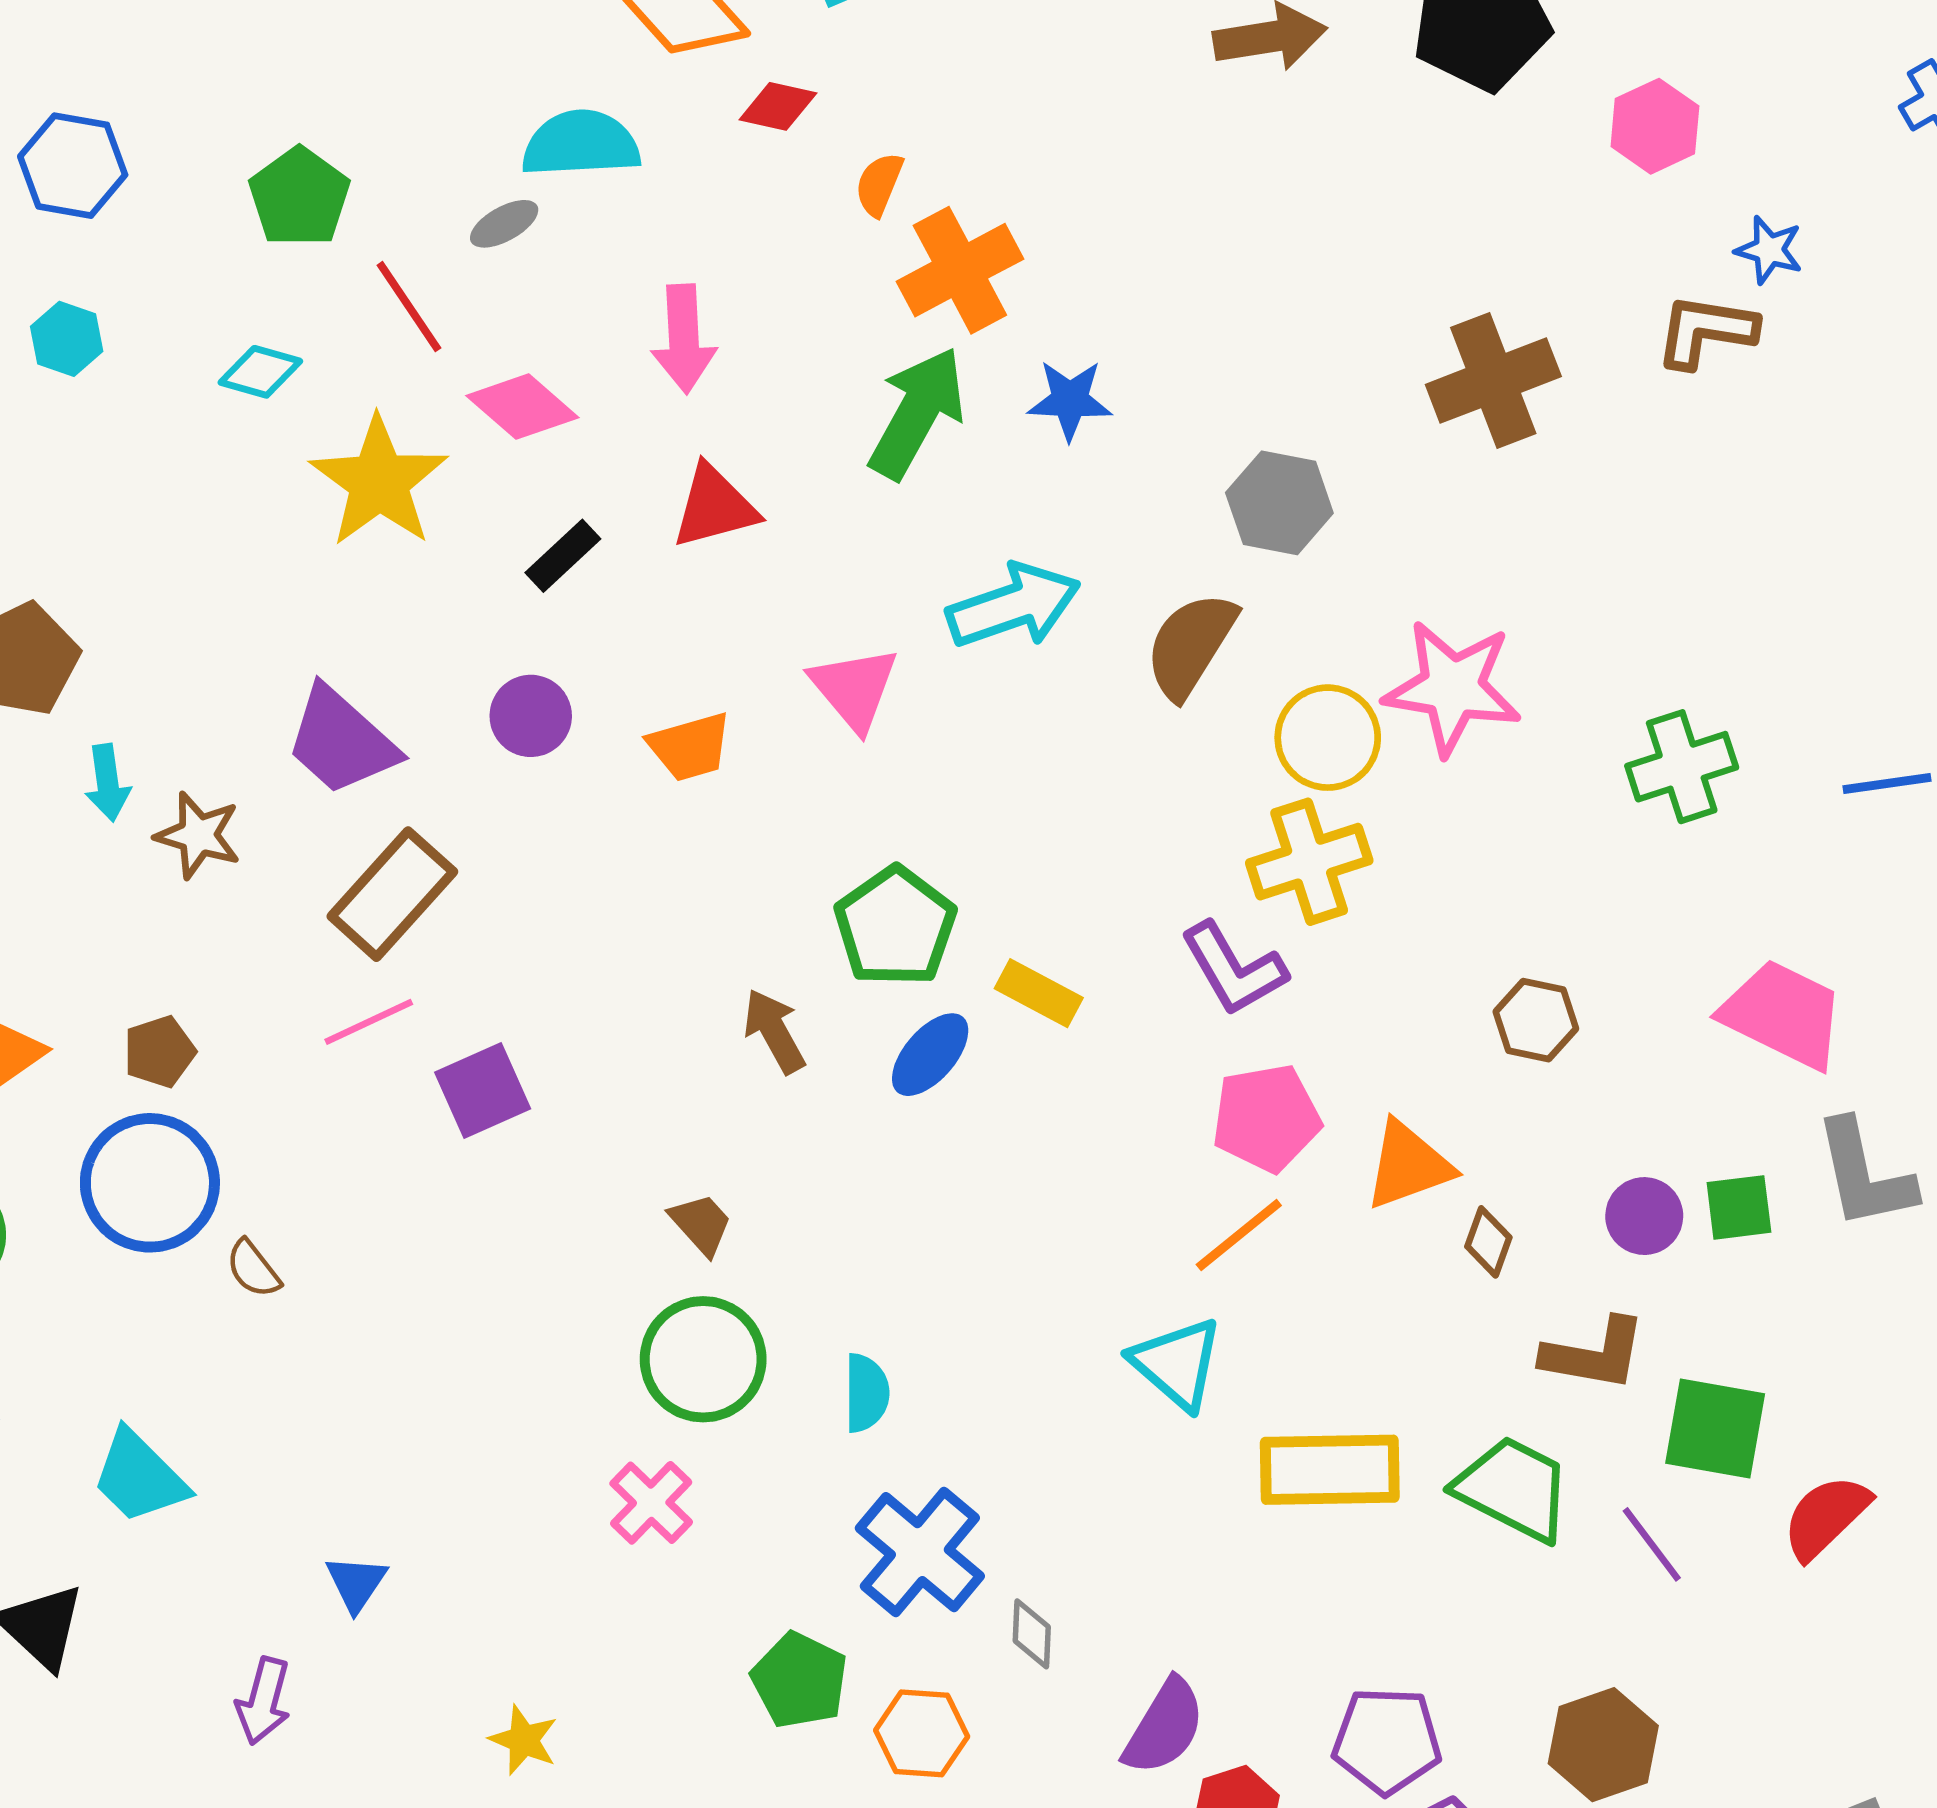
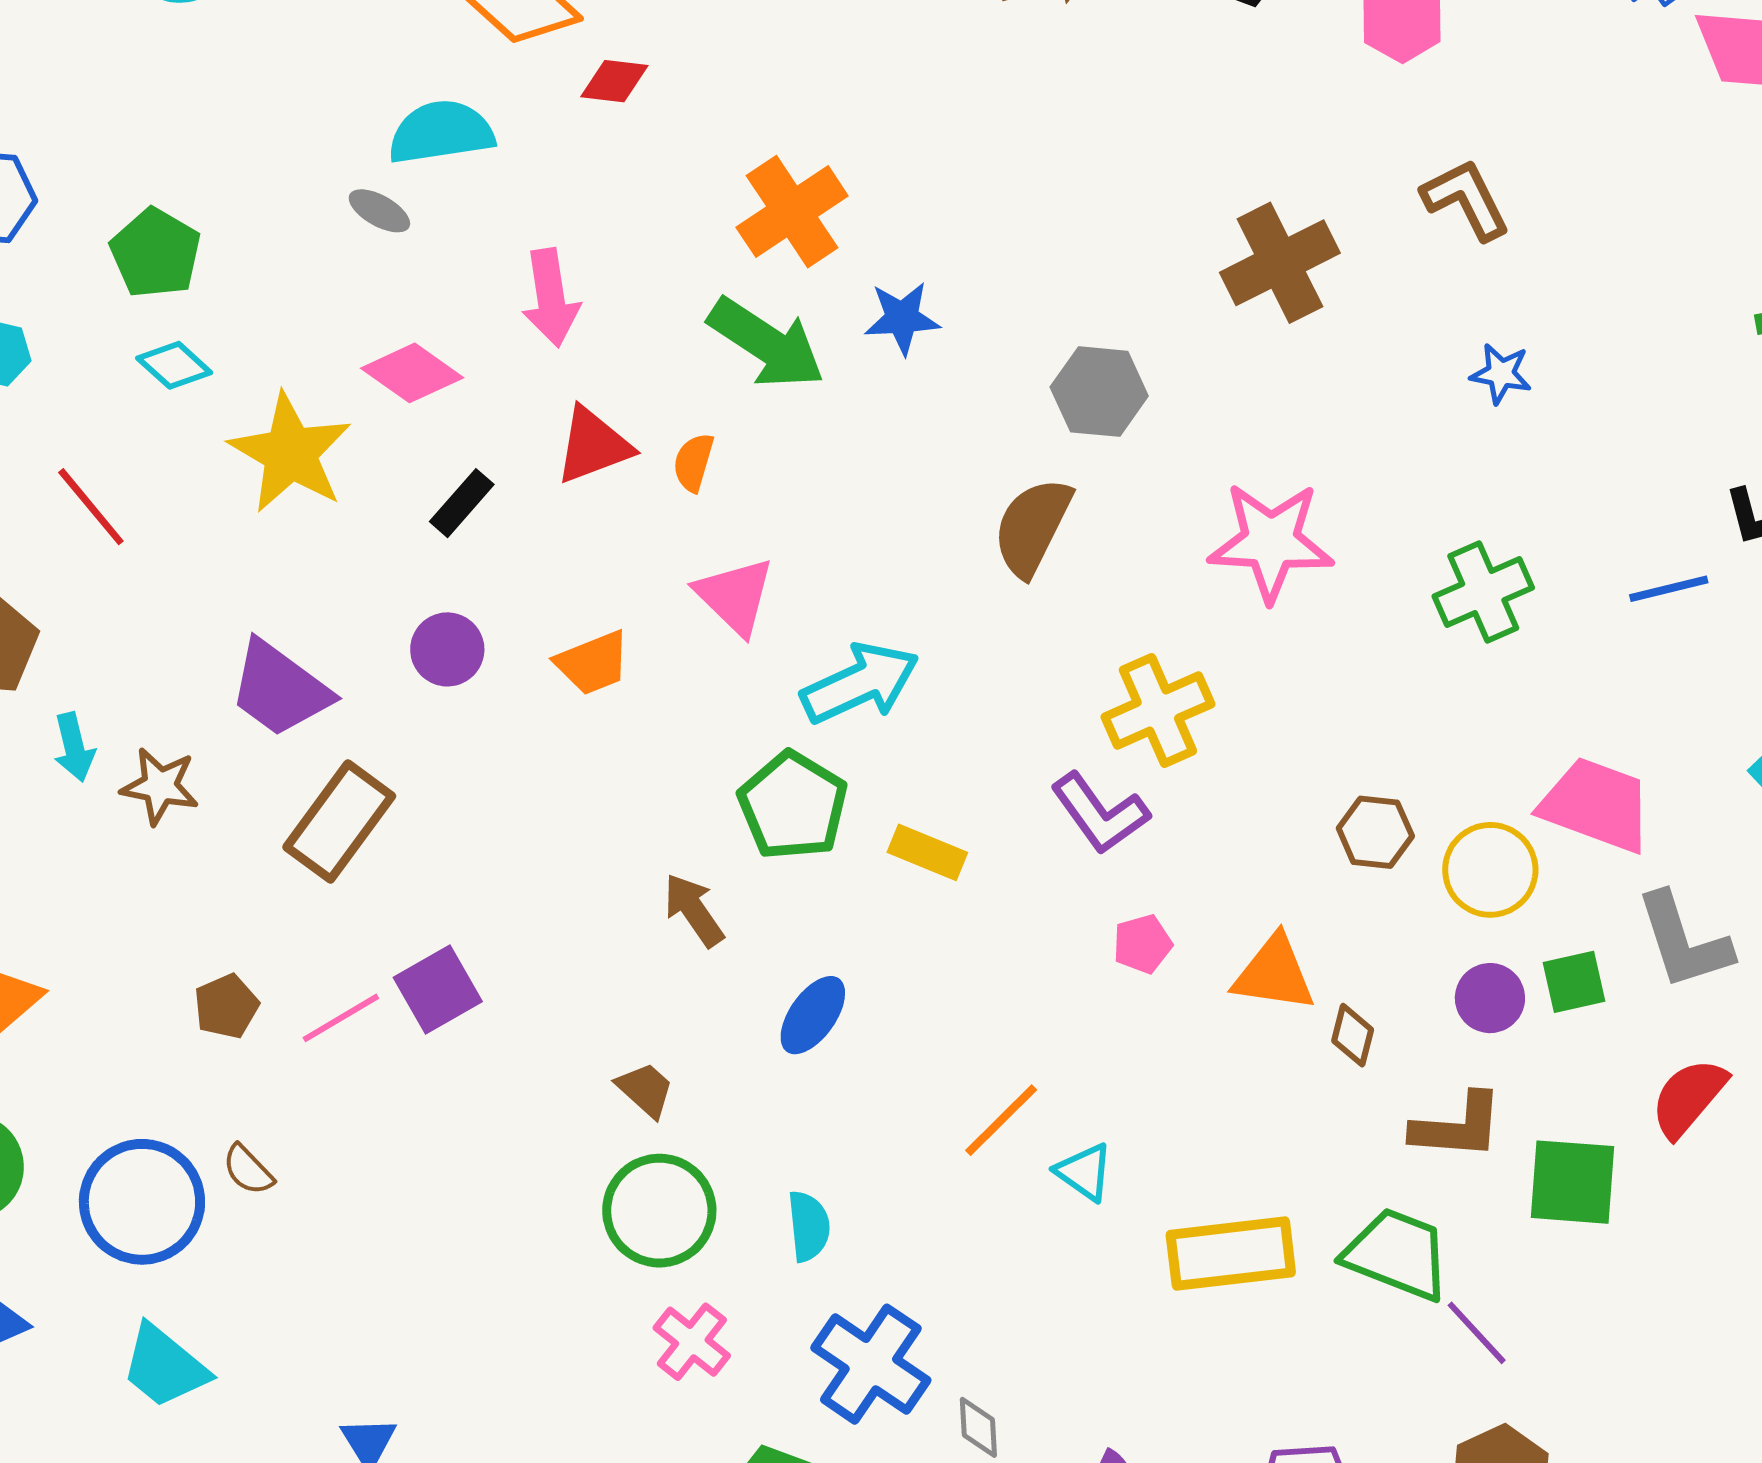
orange semicircle: (879, 184) -> (693, 462), moved
green pentagon: (299, 197) -> (156, 253), moved
gray ellipse: (504, 224) -> (379, 211), turned 64
blue star: (1769, 250) -> (1501, 374), moved
red line: (409, 307) -> (91, 507), moved
brown L-shape: (1706, 331) -> (1466, 199), turned 60
cyan diamond: (260, 372) -> (174, 365), turned 32
green arrow: (917, 413) -> (766, 343), turned 100
cyan arrow: (1014, 606) -> (860, 683), moved
yellow circle: (1328, 738) -> (1490, 870), moved
pink line: (369, 1022) -> (341, 1018), moved
brown pentagon: (159, 1052) -> (226, 1006), moved
blue ellipse: (930, 1055) -> (813, 1015), moved
pink pentagon: (1266, 1118) -> (1142, 944), size x0.6
orange triangle: (1408, 1165) -> (1274, 974), turned 34
blue circle: (150, 1183) -> (142, 1202), moved
orange line: (1239, 1235) -> (1001, 1120), moved
cyan triangle: (1177, 1363) -> (1084, 1172), size x0.7
pink cross: (651, 1503) -> (692, 1342), moved
red semicircle: (1826, 1517) -> (1689, 1098), moved
purple line: (1652, 1544) -> (1477, 1333), moved

